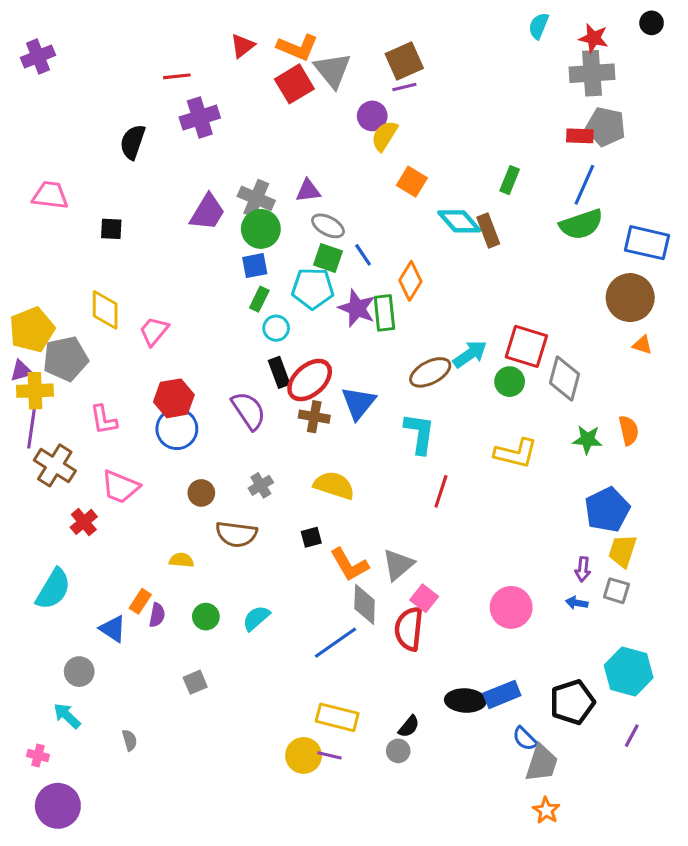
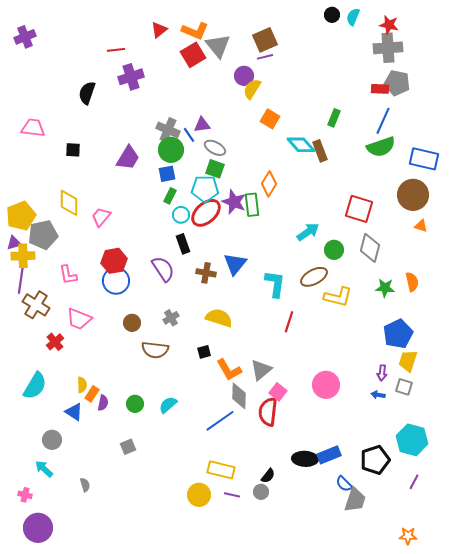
black circle: (652, 23) -> (332, 15), moved
purple trapezoid: (207, 212) -> (128, 158), moved
blue line: (363, 255) -> (189, 135), moved
red square: (526, 346) -> (359, 209), moved
brown ellipse: (430, 372) -> (314, 277), moved
red ellipse: (310, 380) -> (206, 213), moved
yellow semicircle: (181, 560) -> (82, 385), moved, turned 84
pink circle: (511, 607) -> (326, 385), moved
purple line: (330, 755) -> (232, 495), moved
orange star: (546, 810) -> (408, 536), moved, turned -30

